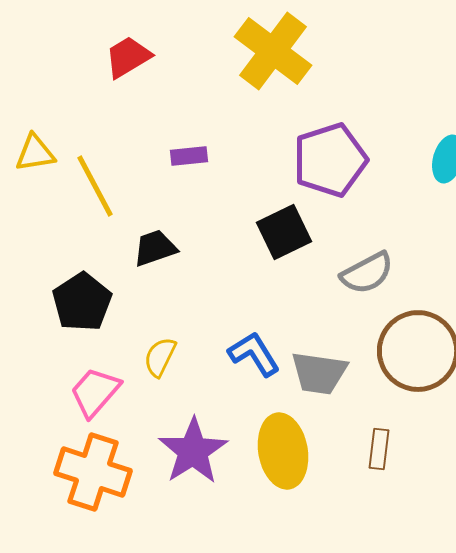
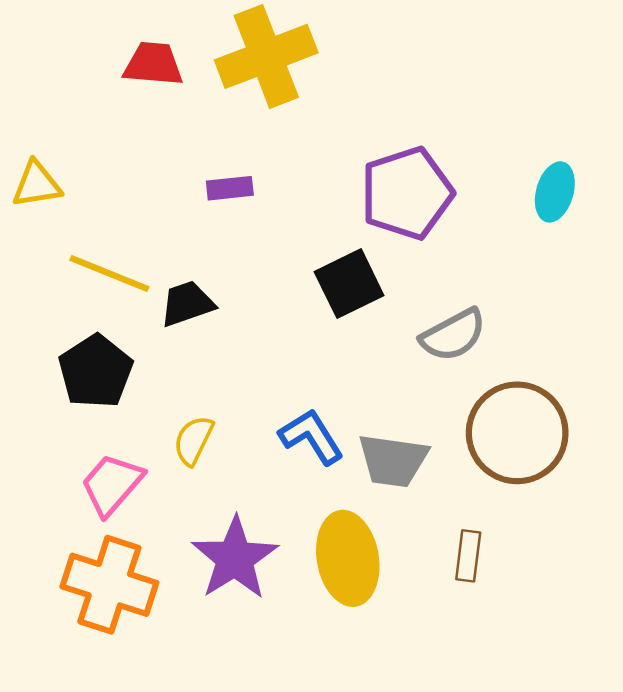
yellow cross: (273, 51) -> (266, 56), moved, turned 32
red trapezoid: (128, 57) -> (153, 64), turned 36
yellow line: (95, 186) -> (109, 274), moved, turned -40

